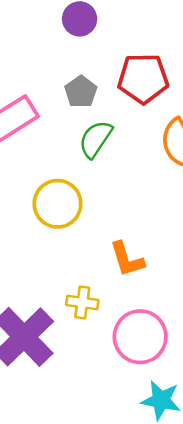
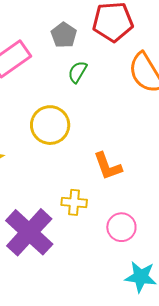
green semicircle: (96, 139) -> (78, 72), size x0.7
pink circle: (140, 337) -> (121, 227), size x0.7

